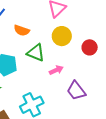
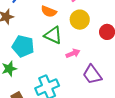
orange semicircle: (22, 30) -> (49, 12), moved

